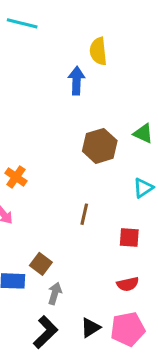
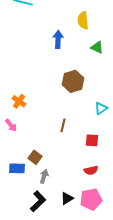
yellow semicircle: (98, 51) -> (83, 20), moved
green triangle: (143, 134) -> (97, 47), moved

